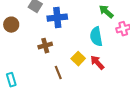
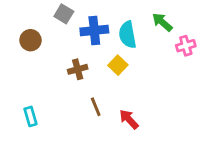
cyan semicircle: (96, 37) -> (128, 35), moved
yellow square: (78, 59) -> (118, 65), moved
red arrow: (97, 63) -> (129, 119), moved

